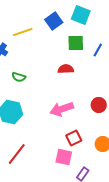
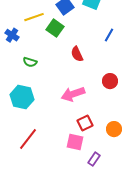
green square: (76, 43) -> (55, 28), moved, turned 36
red semicircle: (66, 69) -> (77, 54), turned -112
red circle: (99, 105) -> (110, 81), moved

